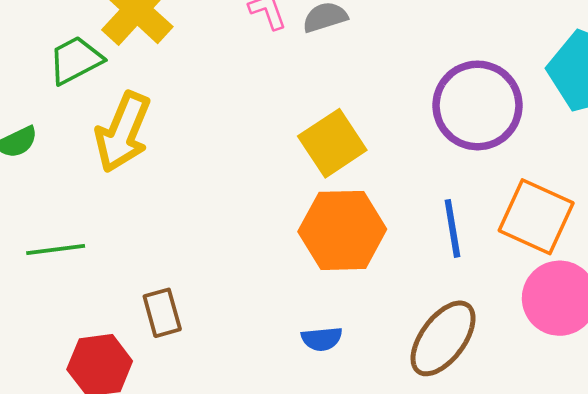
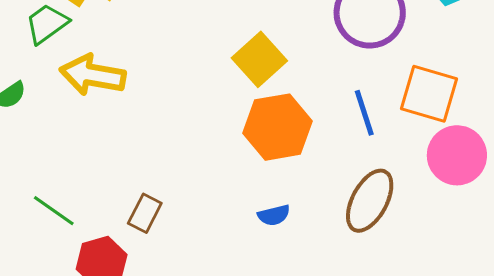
yellow arrow: (123, 132) -> (93, 75), turned 86
green line: (56, 250) -> (54, 211), moved, turned 51
brown rectangle: (162, 313) -> (145, 213), turned 51

